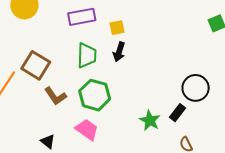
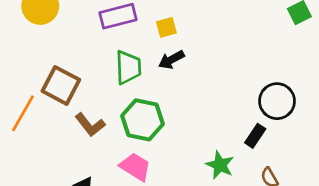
black arrow: (119, 52) -> (171, 60), turned 48
green star: (150, 120) -> (220, 165), moved

